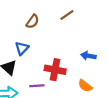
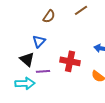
purple line: (37, 86) -> (43, 71), moved

